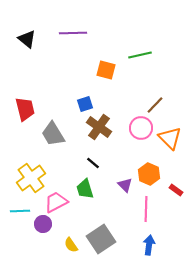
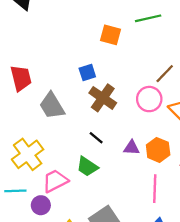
purple triangle: (125, 185) -> (132, 148), moved, turned -42
green trapezoid: (85, 189) -> (87, 167), turned -40

